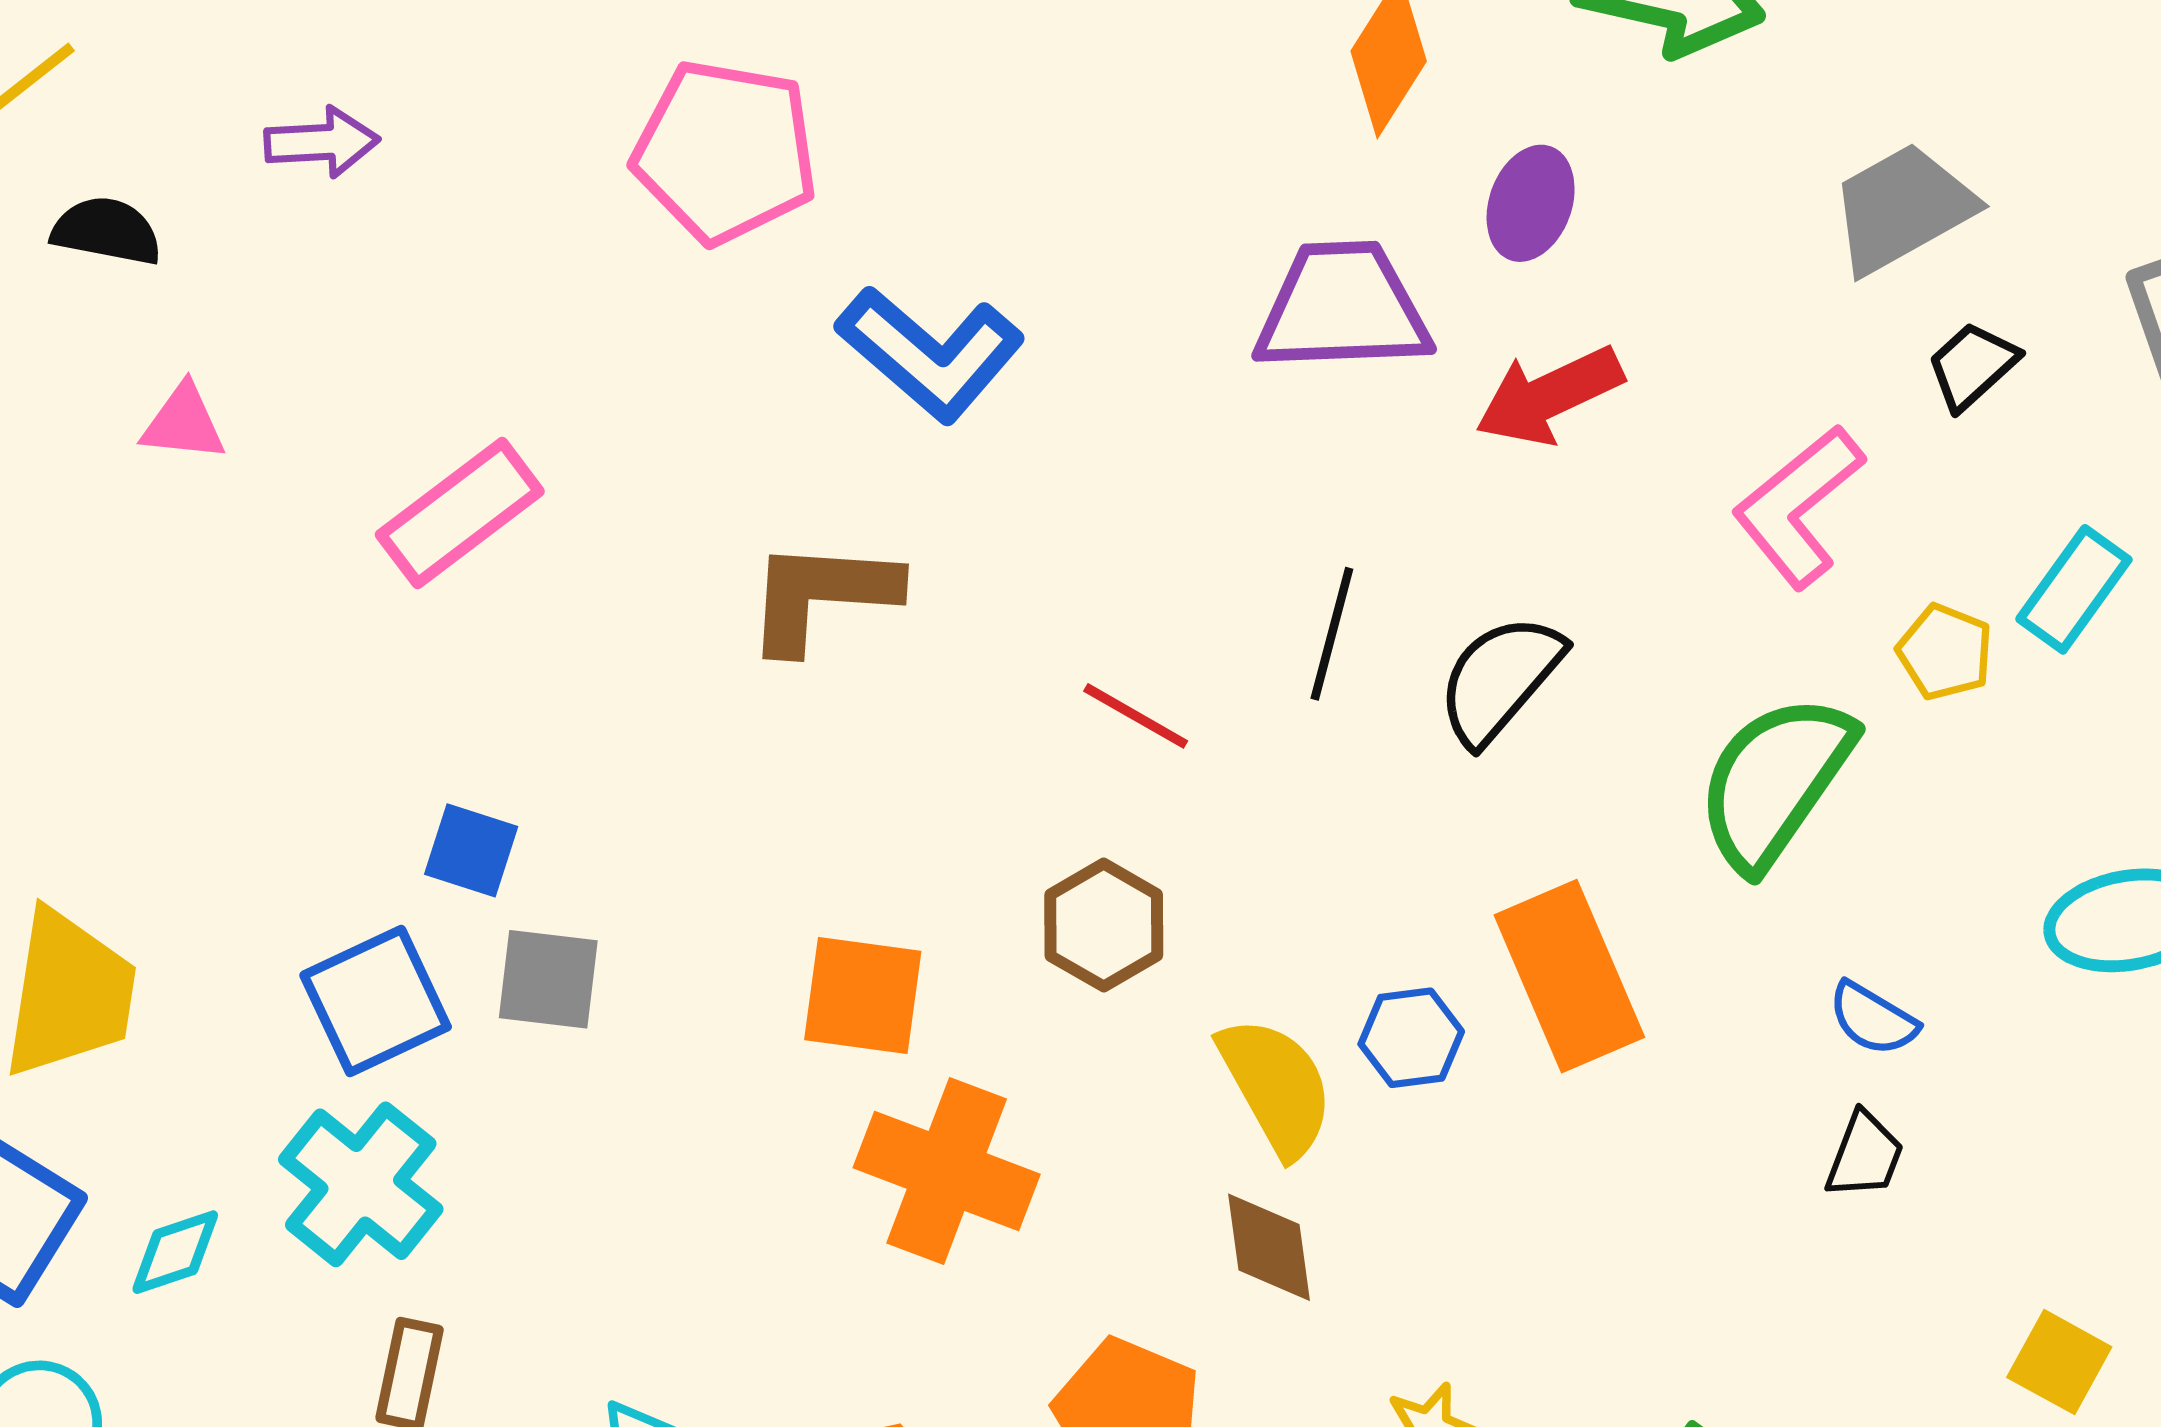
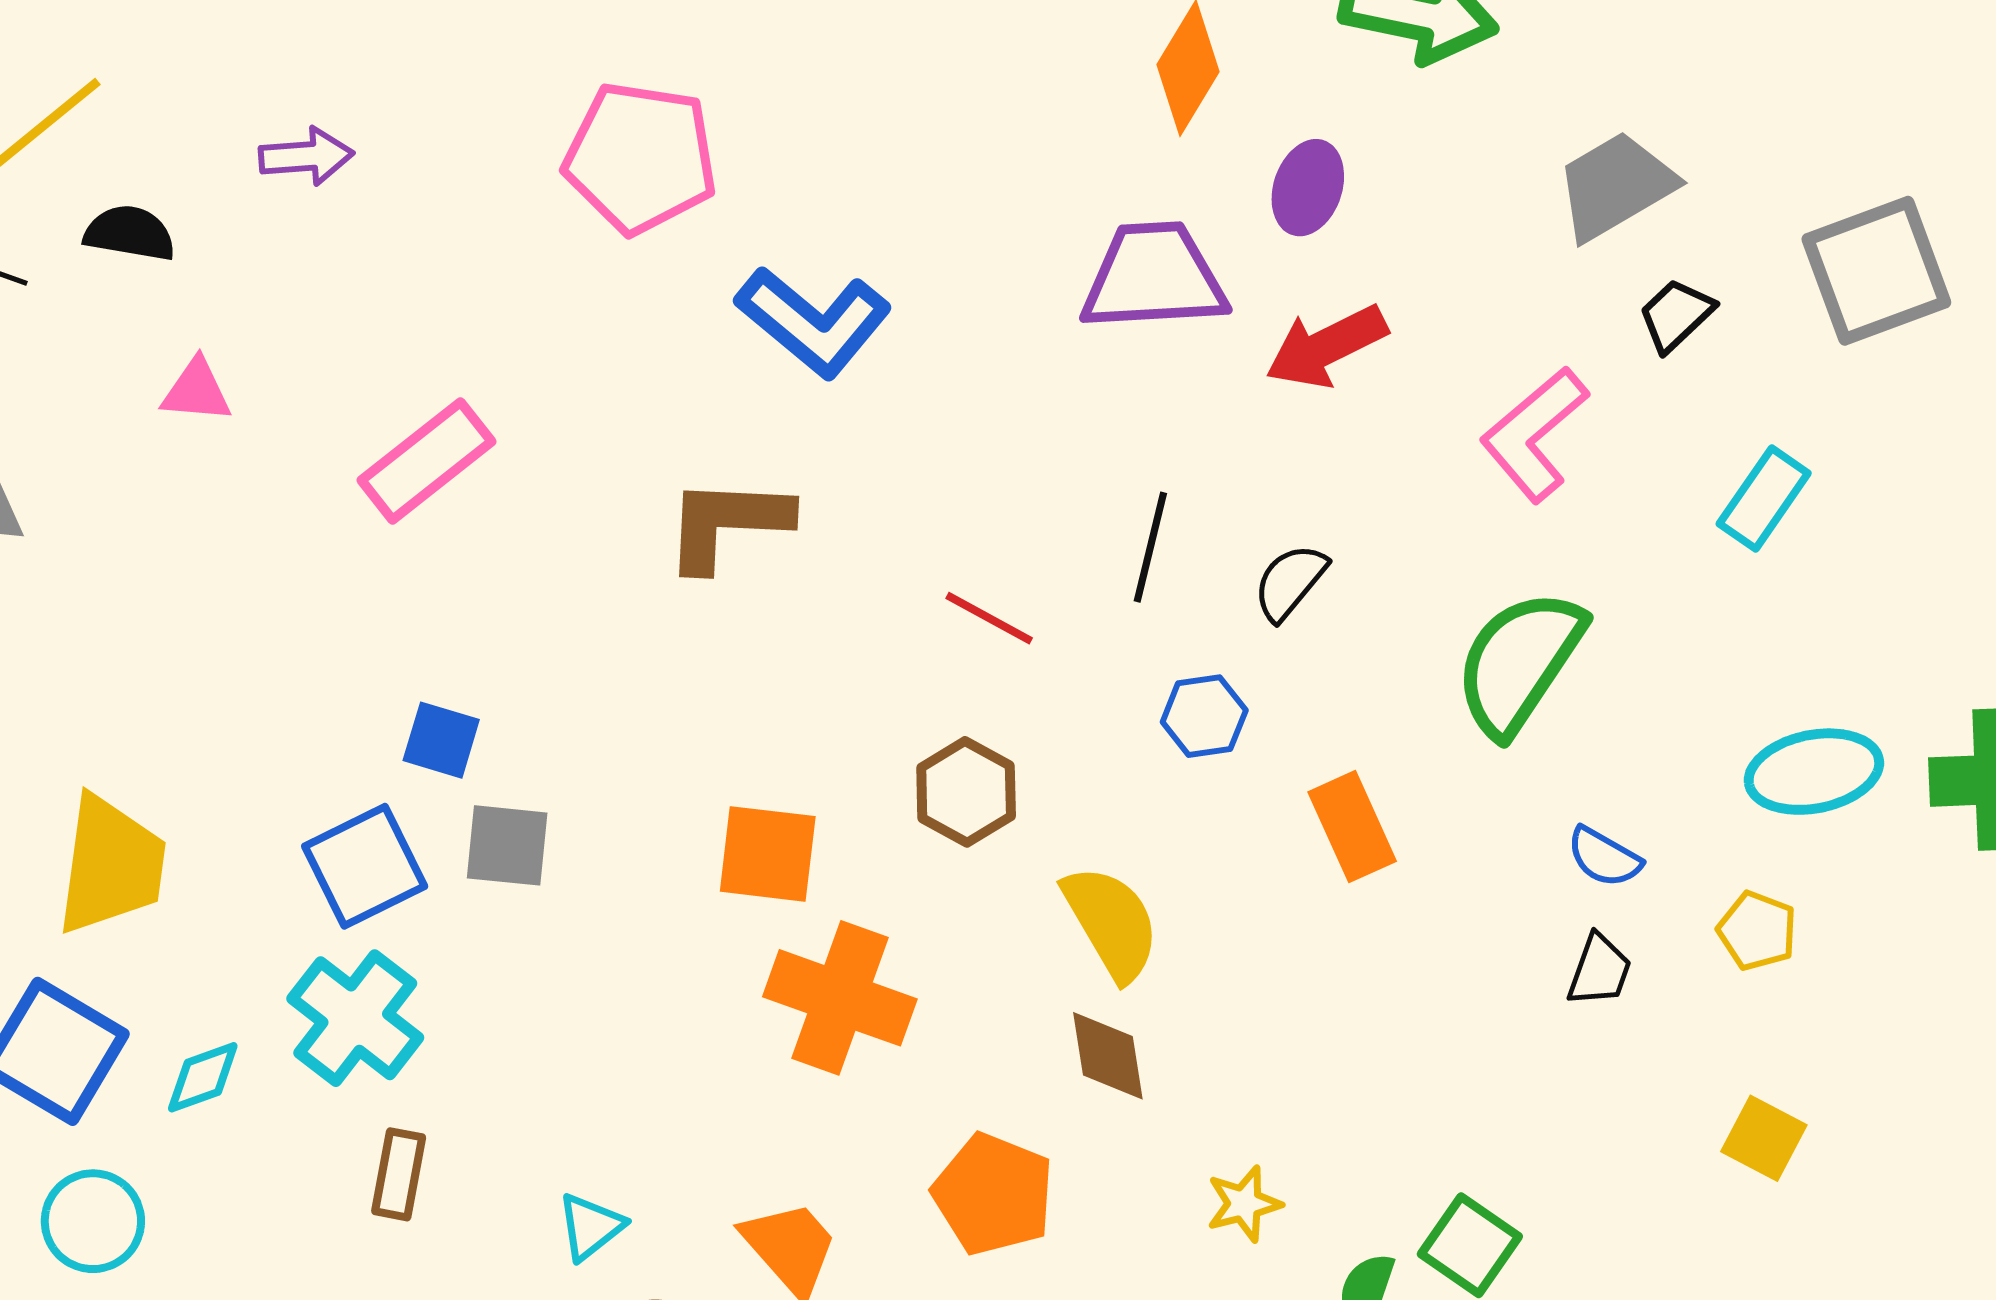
yellow pentagon: (1945, 652) -> (1757, 931), moved
black semicircle: (1500, 679) -> (1290, 582), size x0.7
orange rectangle: (1569, 976) -> (1352, 827), size x0.7
blue hexagon: (1411, 1038) -> (1204, 716), moved

